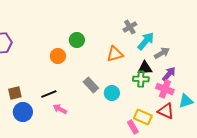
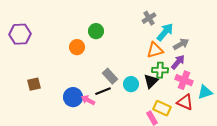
orange triangle: (115, 54) -> (155, 50), moved
black triangle: (145, 68) -> (151, 81), moved, turned -42
purple arrow: (169, 74) -> (178, 62), moved
black line: (49, 94) -> (103, 91), moved
pink arrow: (60, 109) -> (88, 100), moved
blue circle: (23, 112) -> (73, 97), moved

